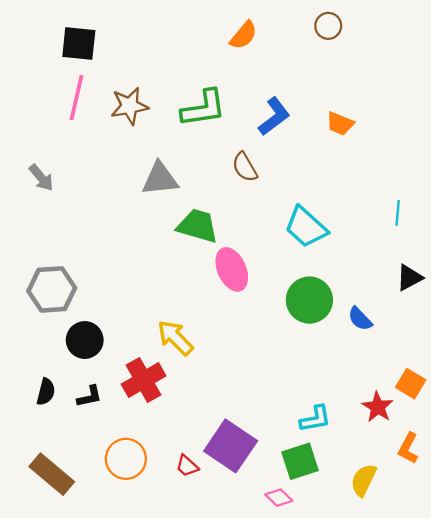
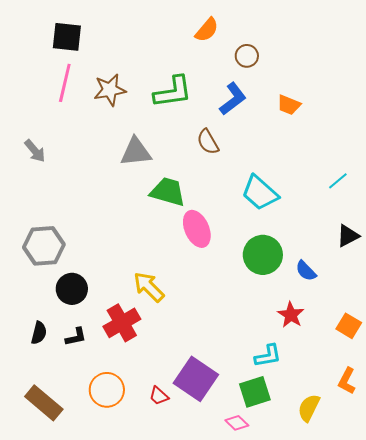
brown circle: (328, 26) -> (247, 56), moved
cyan line: (398, 213) -> (338, 181), turned 45
red star: (378, 407) -> (291, 315), moved

